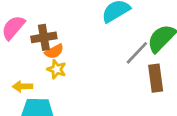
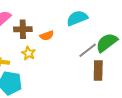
orange semicircle: (54, 51) -> (47, 36), moved

